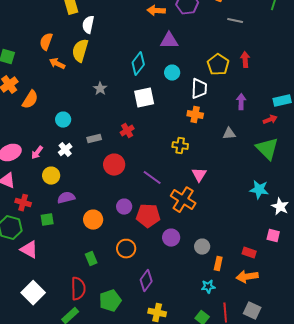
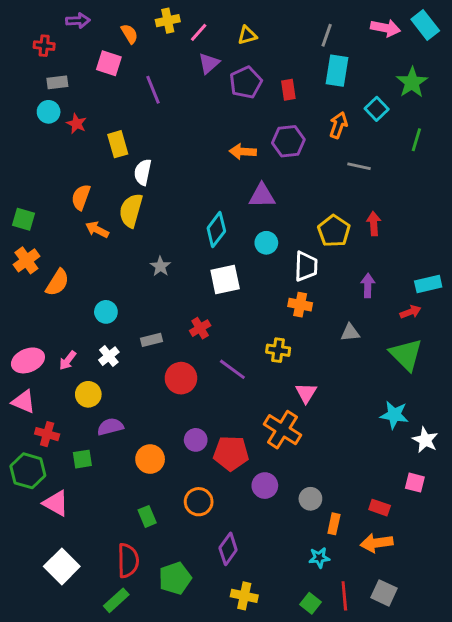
purple line: (152, 178) -> (232, 369), moved

